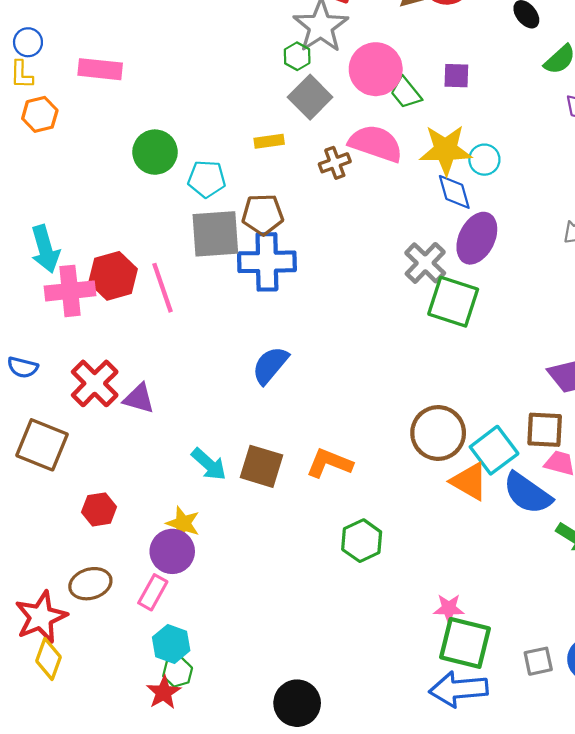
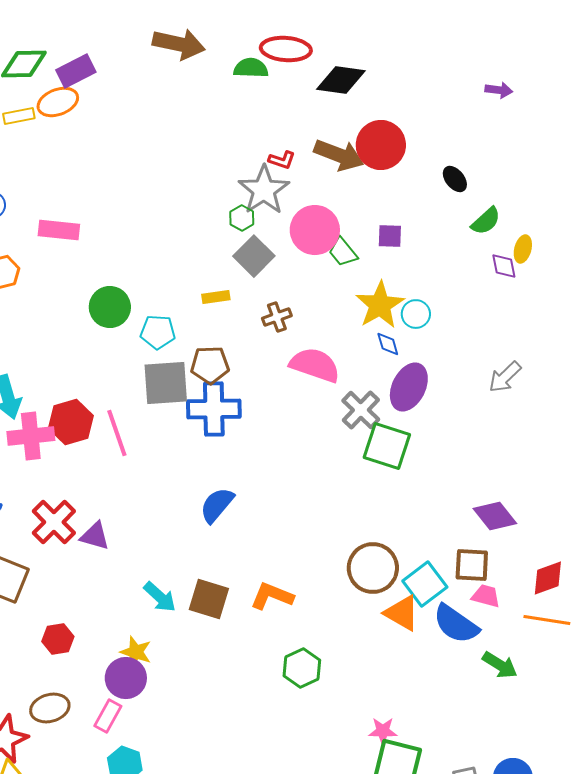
pink semicircle: (376, 143) -> (315, 365), moved
yellow star: (446, 150) -> (380, 305), turned -30
blue diamond: (454, 192) -> (388, 344), size x0.7

